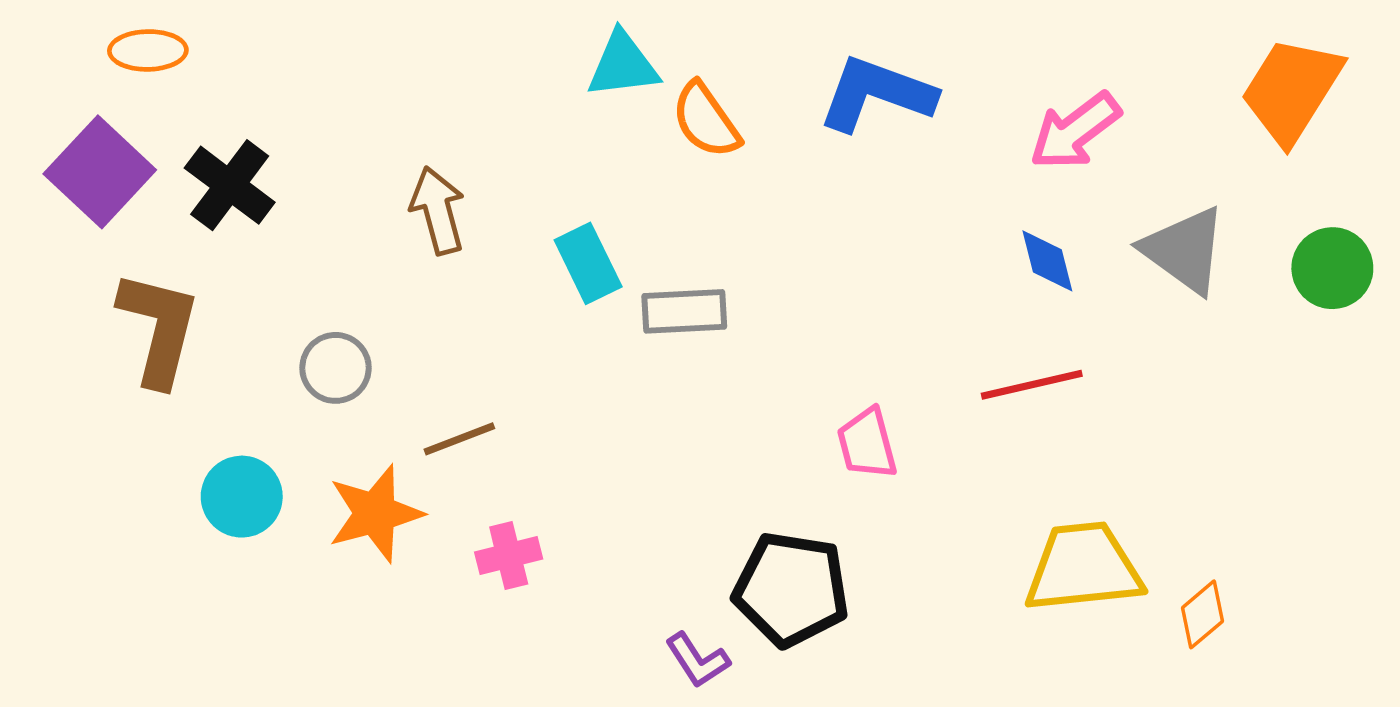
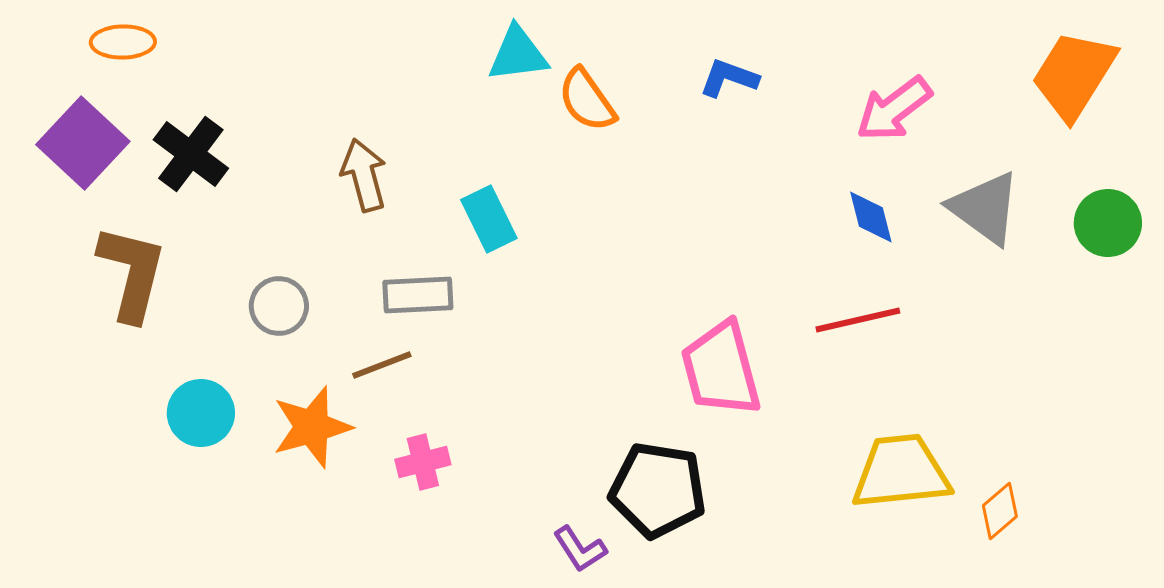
blue L-shape: (877, 94) -> (729, 78), size x0.6
gray rectangle: (684, 311) -> (418, 295), moved
pink trapezoid: (867, 444) -> (721, 369), size x1.6

